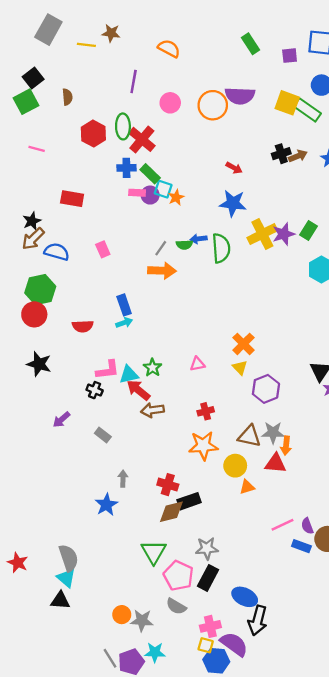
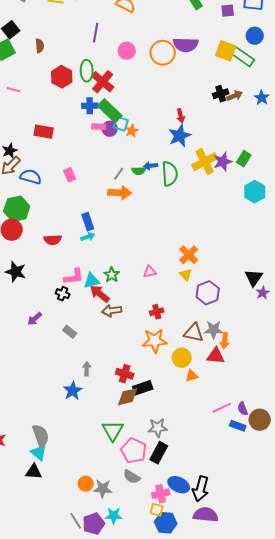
red arrow: (234, 168) -> (181, 116), moved, turned 48
green rectangle: (150, 174) -> (110, 111), size x1.4
blue star: (233, 203) -> (180, 136), turned -30
blue ellipse: (245, 597) -> (179, 485), moved
purple semicircle: (234, 644) -> (206, 515), moved, turned -30

